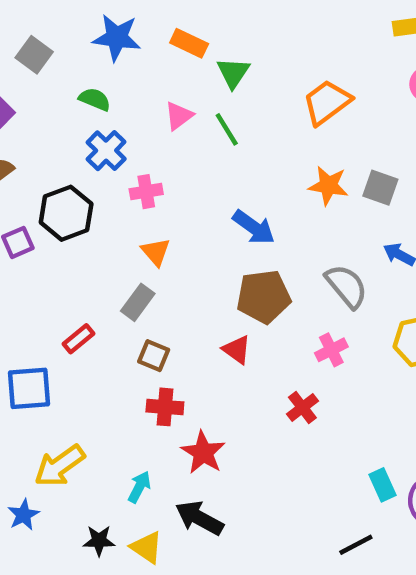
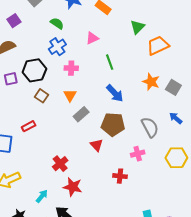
green triangle: (233, 73) -> (137, 27), moved
green line: (227, 129) -> (110, 62), moved
gray rectangle: (138, 302) -> (81, 114), moved
brown square: (154, 356) -> (42, 96), moved
red cross: (165, 407) -> (60, 164), turned 35
red cross: (302, 407) -> (120, 176), turned 32
red star: (203, 453) -> (73, 187), turned -30

